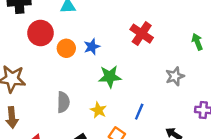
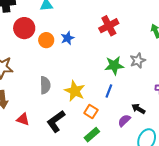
red cross: (142, 34) -> (109, 26), turned 30
green star: (110, 77) -> (114, 65), moved
yellow star: (98, 110) -> (75, 91), size x1.5

